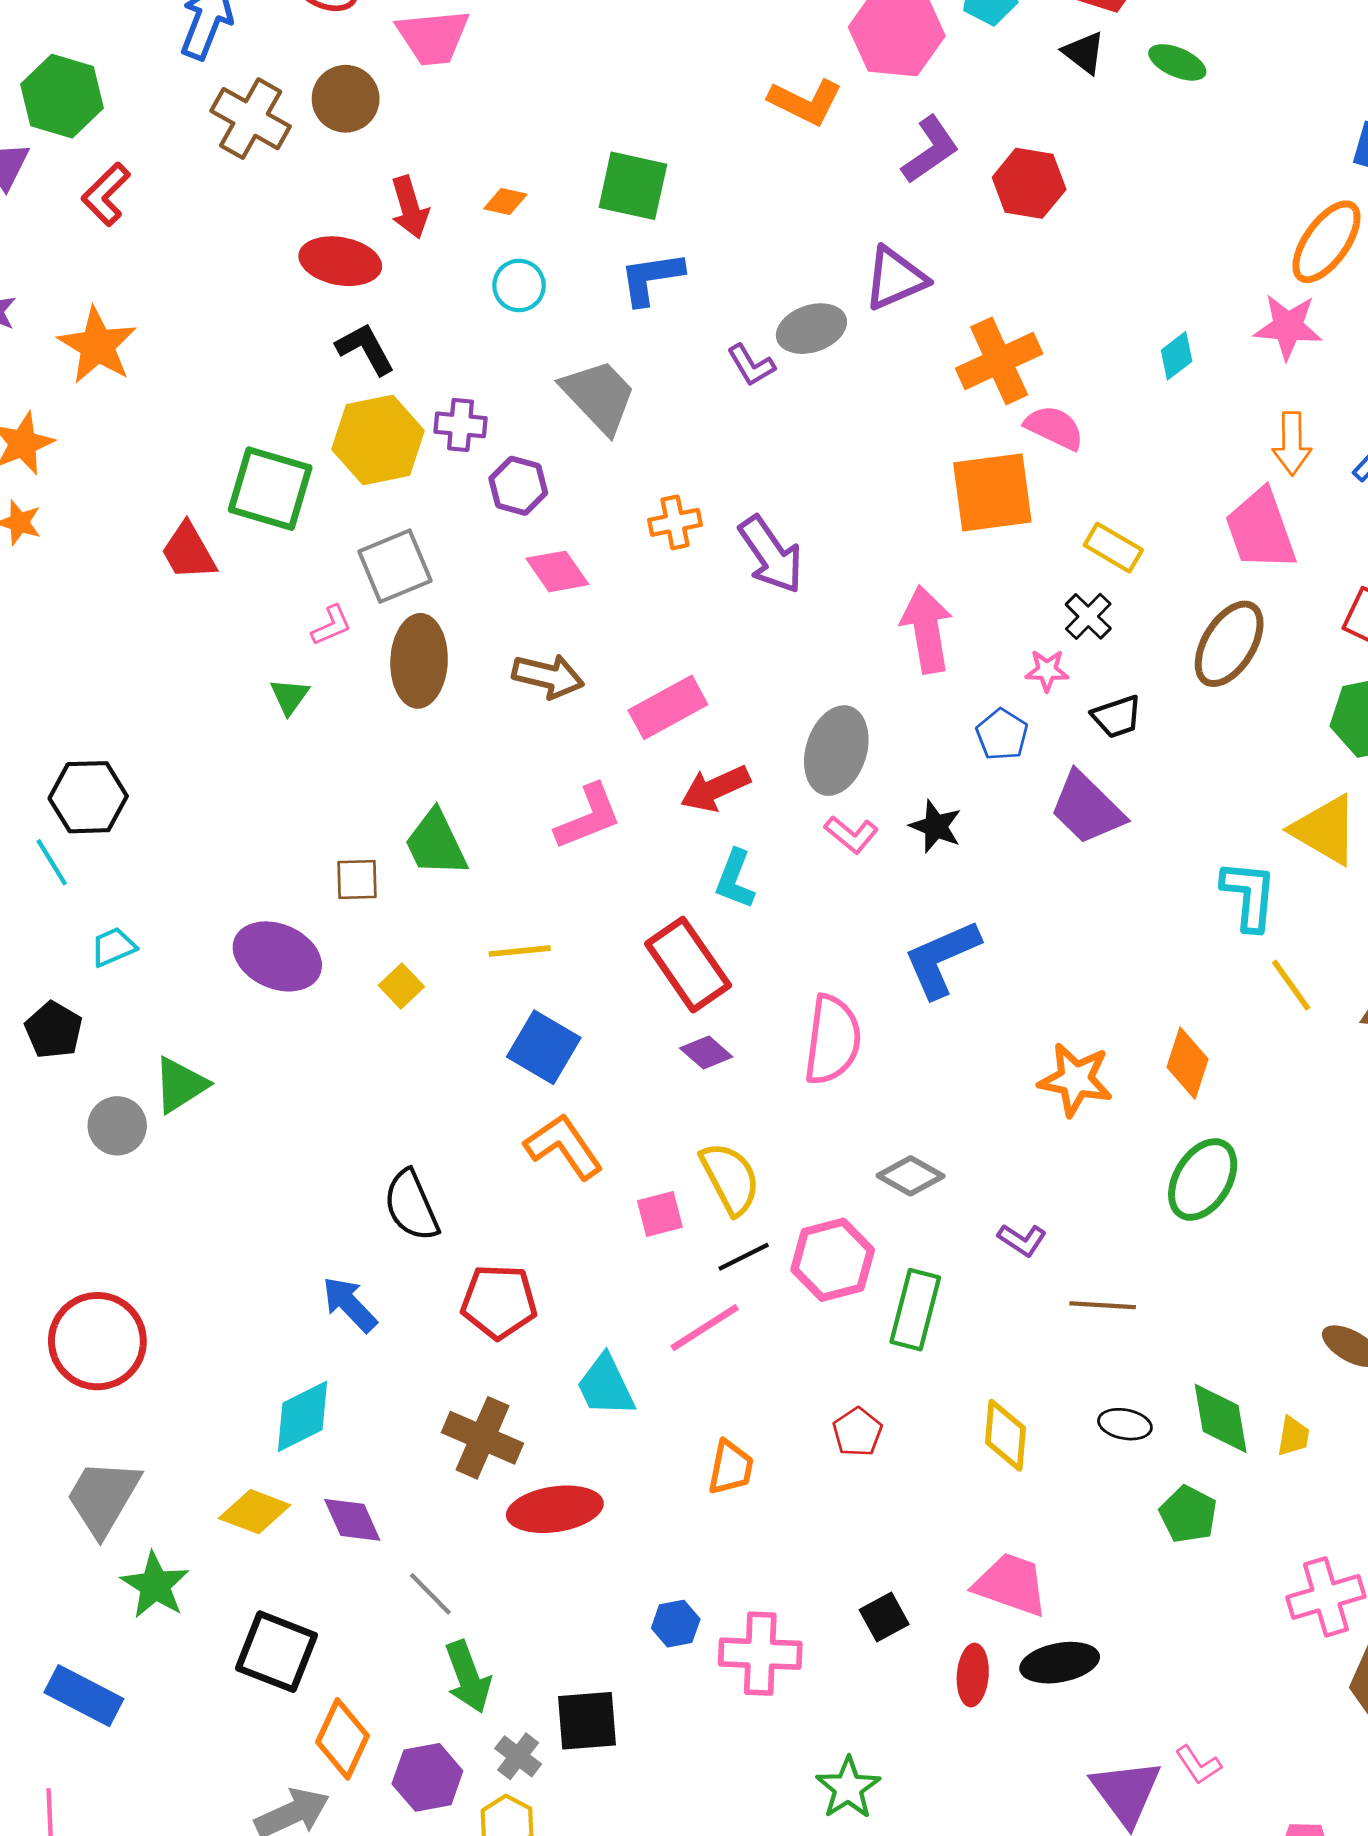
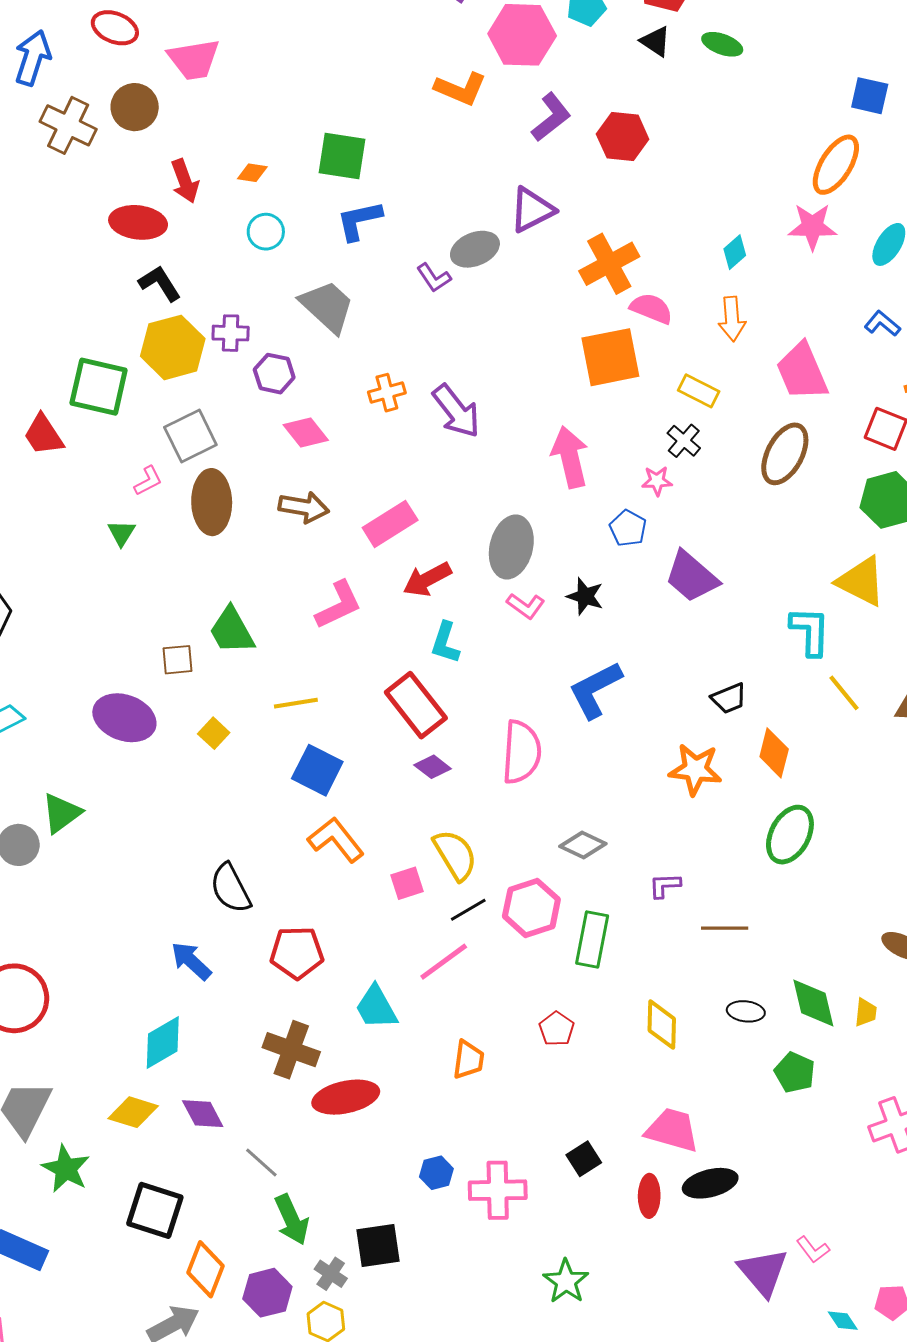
orange arrow: (1292, 444) -> (732, 319), moved
black trapezoid: (1117, 717) -> (729, 698), moved
purple L-shape: (1022, 1240) -> (665, 885), turned 148

